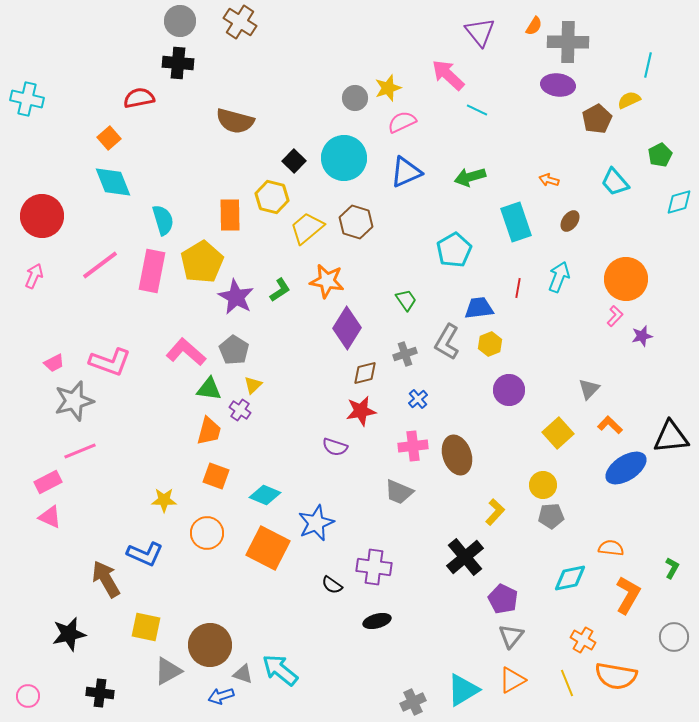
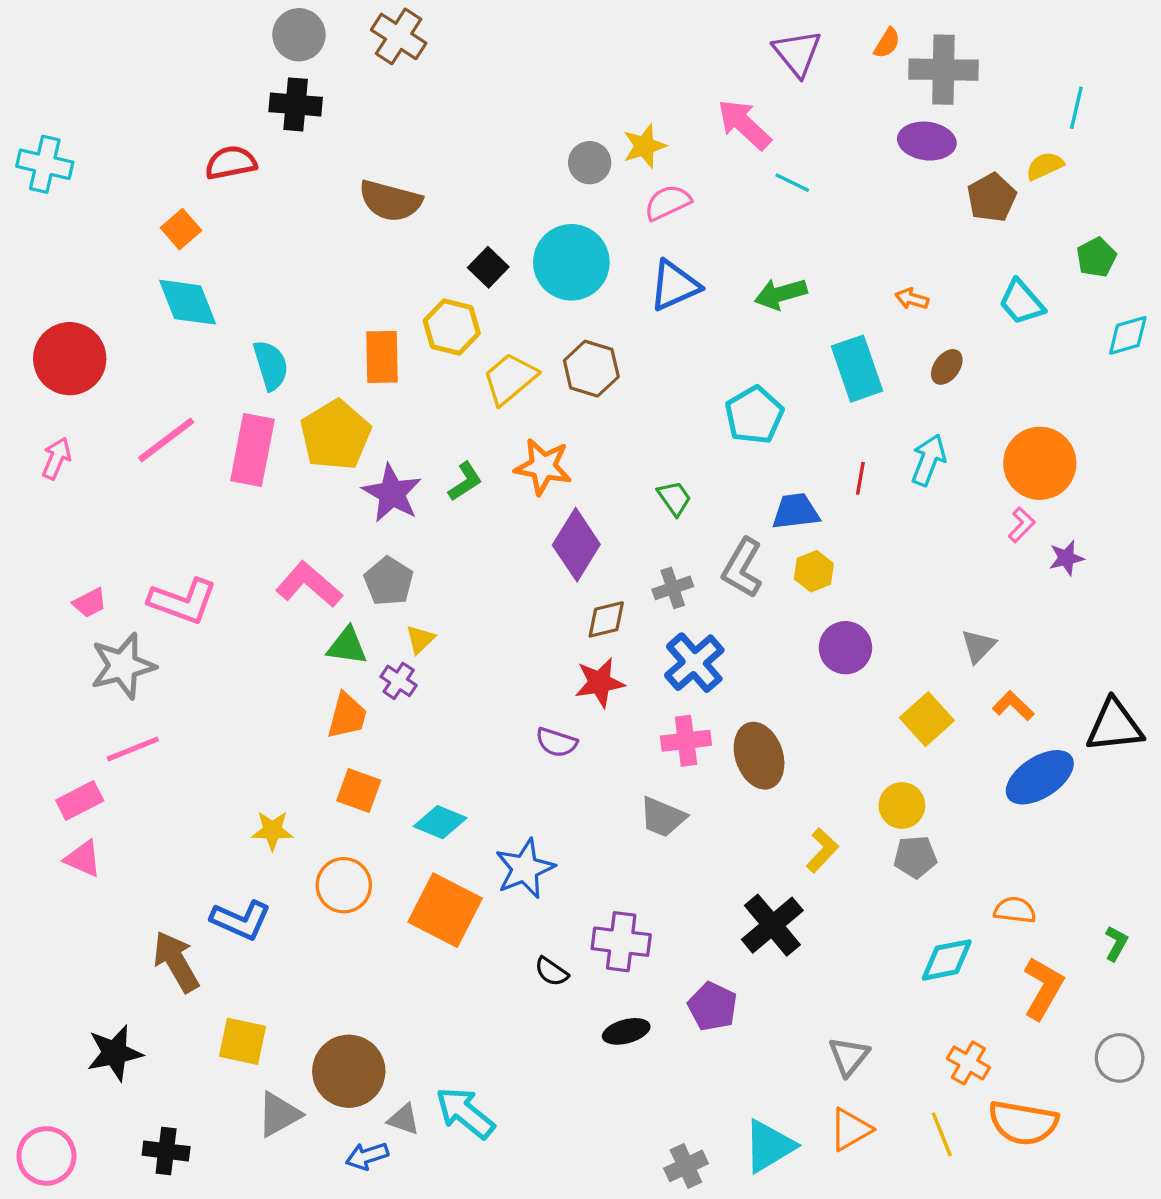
blue cross: (418, 399) -> (694, 663), size x1.8
purple pentagon: (503, 599) -> (713, 1006), moved
pink circle: (28, 696) -> (46, 1156), size x1.5

